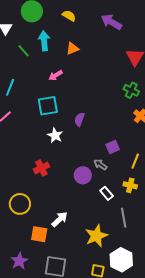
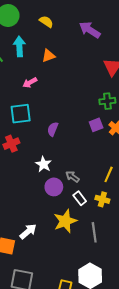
green cross: (131, 90) -> (107, 101), turned -35
white star: (55, 135) -> (43, 164), moved
purple square: (113, 147) -> (96, 125), moved
red cross: (41, 168) -> (11, 144), moved
white rectangle: (107, 193) -> (80, 198), moved
yellow star: (96, 236) -> (65, 221), moved

